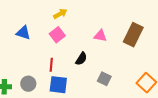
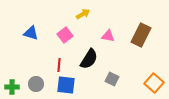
yellow arrow: (60, 14) -> (83, 14), moved
black semicircle: (81, 59) -> (89, 59), size x1.5

